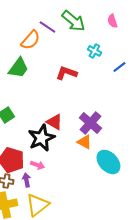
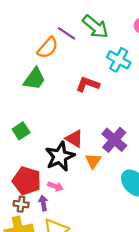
cyan cross: (94, 51) -> (119, 60), size x1.5
orange triangle: (84, 142) -> (93, 161), moved, turned 35

